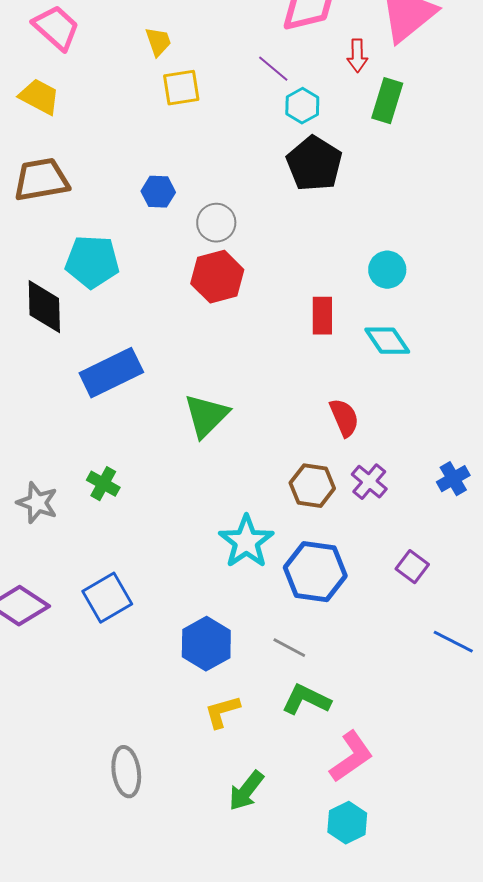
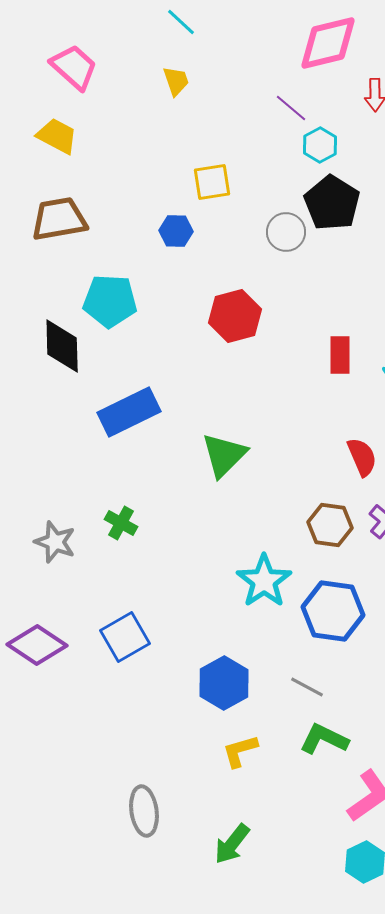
yellow square: (181, 88) -> (212, 182), moved
gray circle: (216, 223) -> (286, 232), moved
green arrow: (246, 791) -> (232, 844), moved

